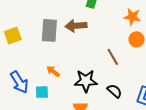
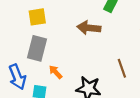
gray rectangle: (49, 30) -> (37, 48), moved
yellow square: (13, 36) -> (37, 17), moved

